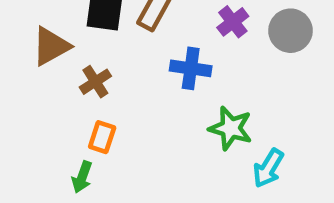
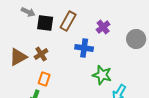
gray circle: (290, 31) -> (136, 39), moved
brown triangle: (51, 46) -> (18, 57), moved

